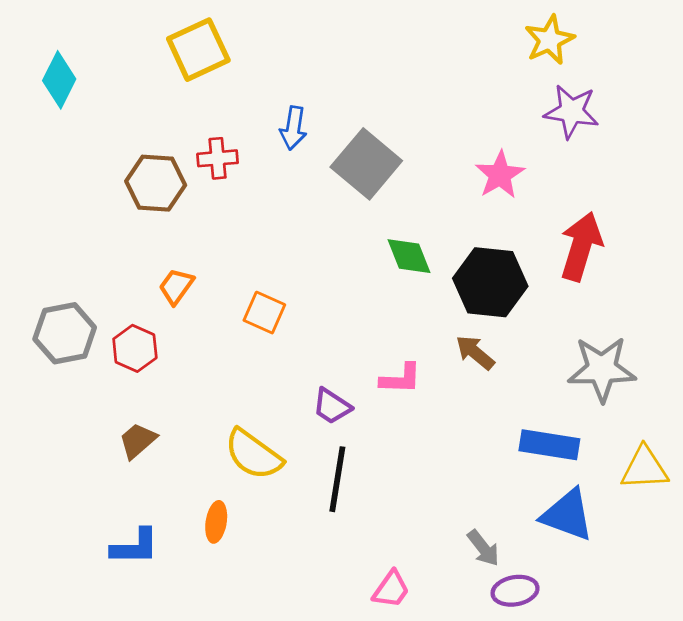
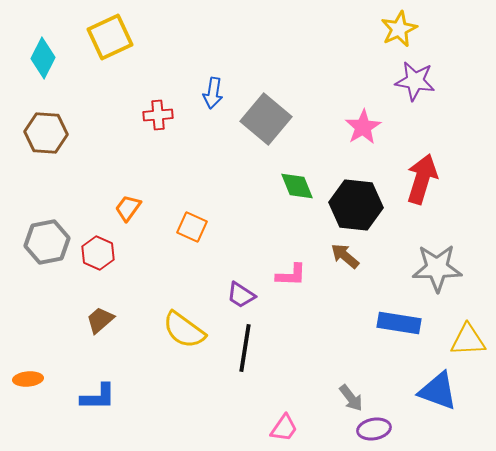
yellow square: (198, 50) -> (110, 37), moved
brown hexagon: (156, 183) -> (46, 133), moved
blue triangle: (567, 515) -> (438, 391), moved
orange ellipse: (216, 522) -> (28, 379), moved, turned 76

